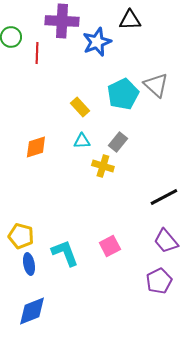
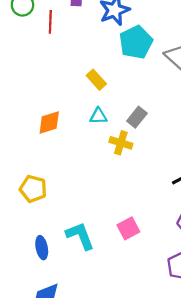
cyan pentagon: (123, 94) -> (136, 42), moved
yellow pentagon: (21, 236) -> (33, 189), moved

